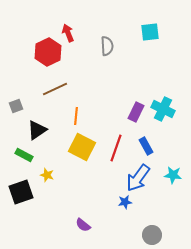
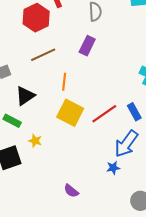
purple rectangle: (136, 112) -> (87, 46), moved
red line: (116, 148) -> (104, 114), turned 36

